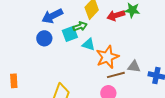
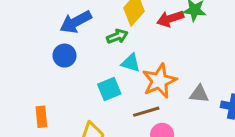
cyan square: (70, 34) -> (109, 89), moved
brown line: (116, 75) -> (146, 112), moved
orange rectangle: (14, 81) -> (41, 117), moved

